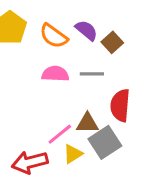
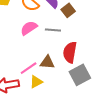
pink semicircle: (55, 74) -> (29, 28), turned -42
gray square: (105, 142) -> (80, 75), moved

